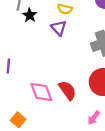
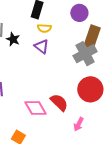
pink arrow: (94, 118) -> (79, 124), moved

